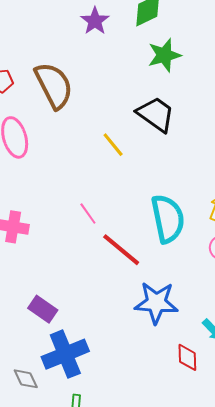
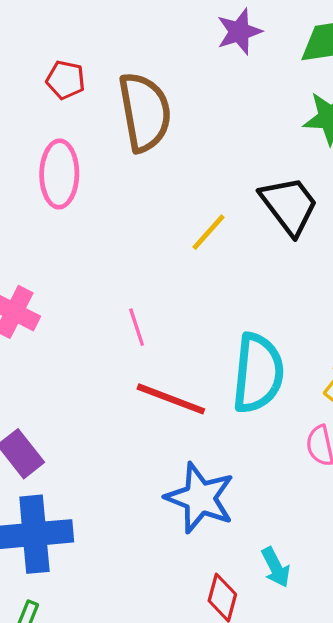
yellow line: (113, 145) -> (209, 232), turned 64
red line: (121, 250) -> (171, 399), turned -36

